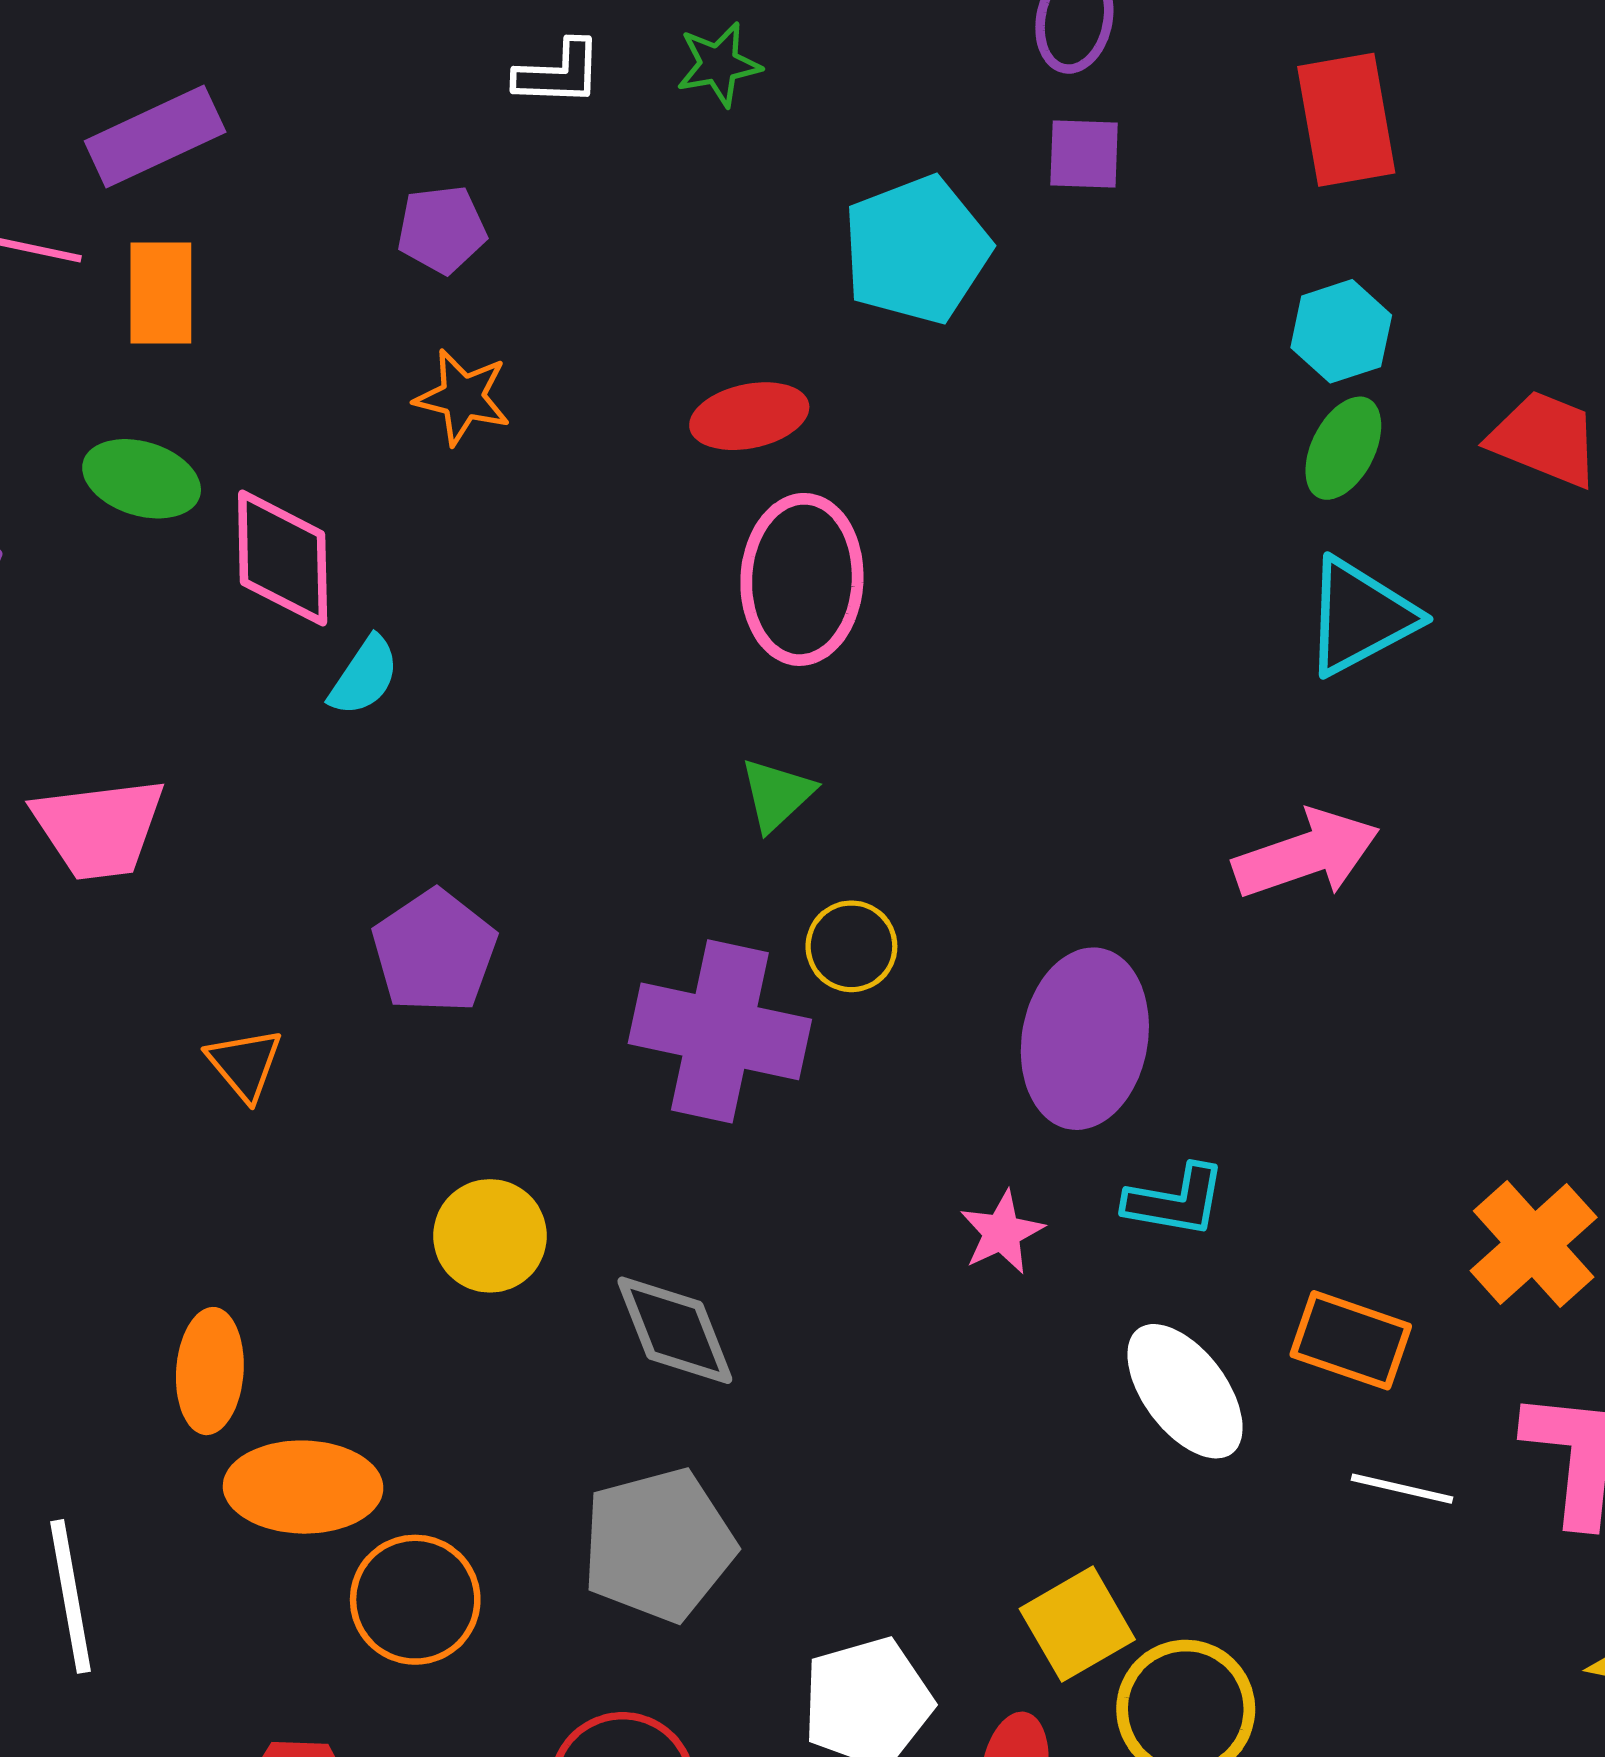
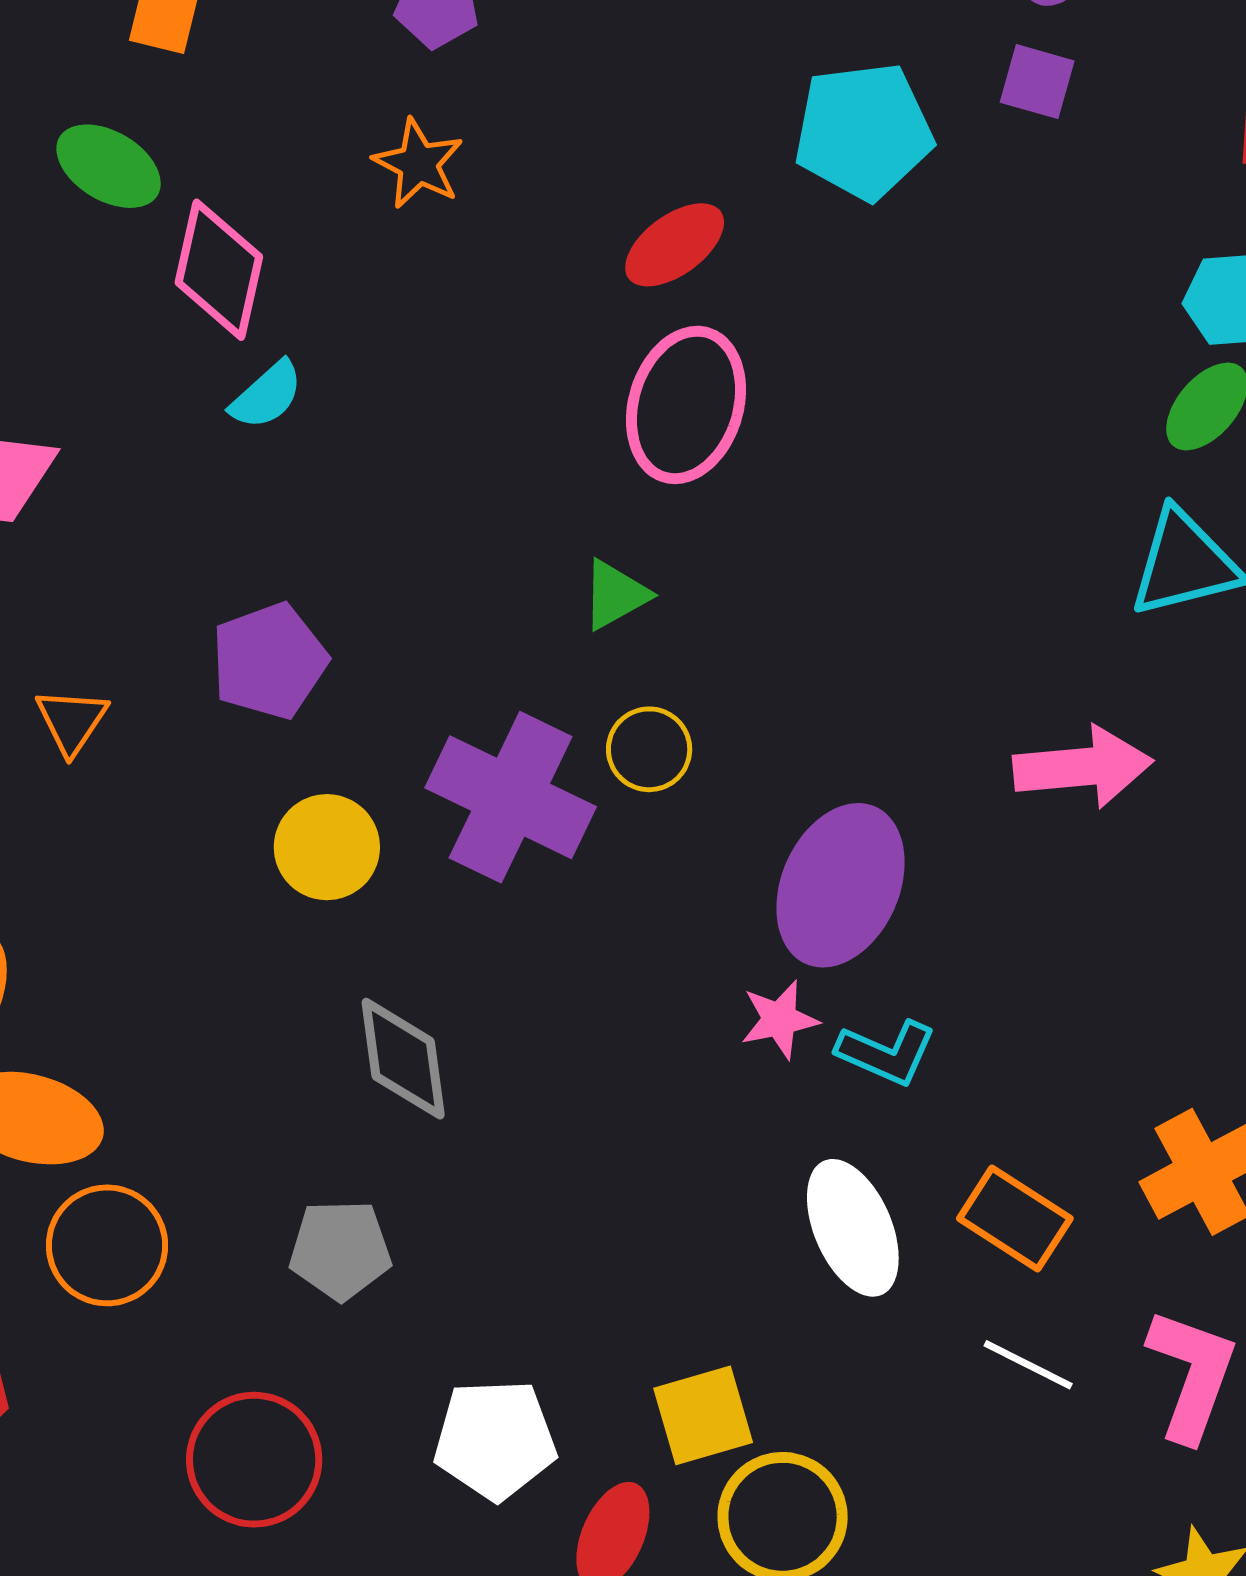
red ellipse: (749, 416) -> (675, 245), turned -38
pink star: (1002, 1232) -> (779, 1020), moved
yellow circle: (490, 1236) -> (327, 847), moved
gray pentagon: (658, 1545) -> (340, 1250), size x0.7

